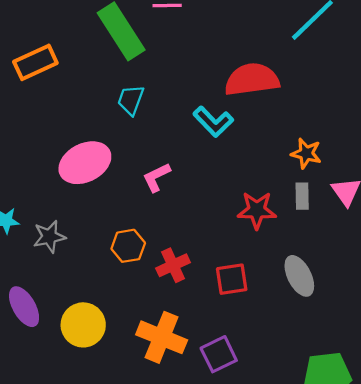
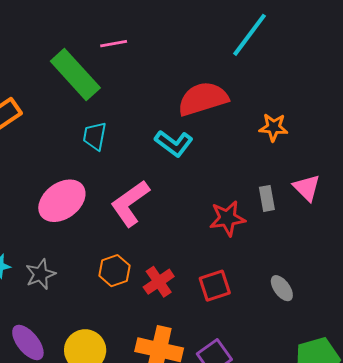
orange star: (306, 153) -> (273, 127), moved
pink L-shape: (156, 177) -> (130, 203), size x1.6
gray ellipse: (299, 276) -> (282, 288), moved, size x0.7

